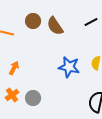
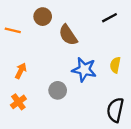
brown semicircle: (55, 26) -> (68, 35), moved
gray circle: (33, 98) -> (58, 90), moved

